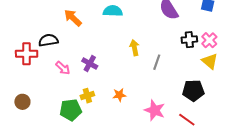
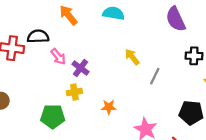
yellow arrow: (134, 48) -> (132, 57), turned -35
pink arrow: (63, 68) -> (58, 57), moved
yellow cross: (87, 96) -> (74, 92), moved

